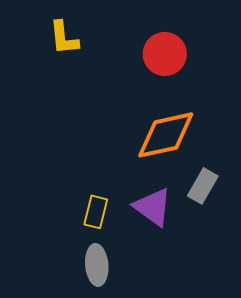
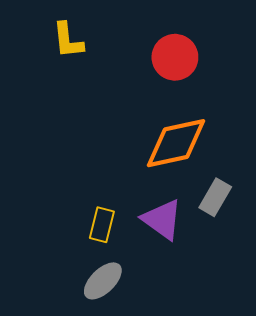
gray ellipse: (97, 265) -> (103, 281), turned 51

